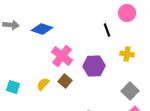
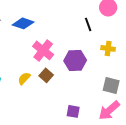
gray square: (130, 91) -> (111, 85), turned -30

